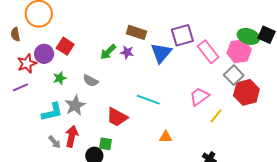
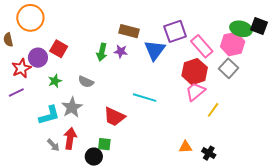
green arrow: (108, 52) -> (102, 52), turned -30
red hexagon: (246, 92) -> (195, 72), moved
orange triangle: (166, 137) -> (185, 147), moved

